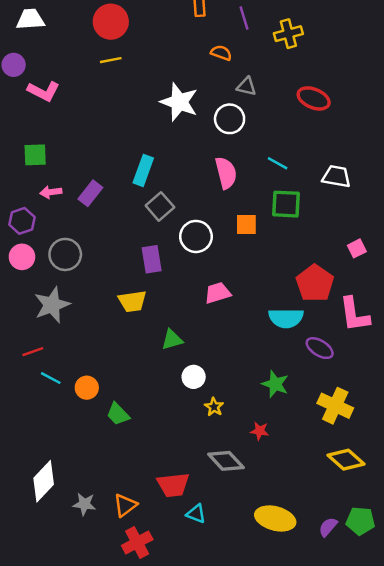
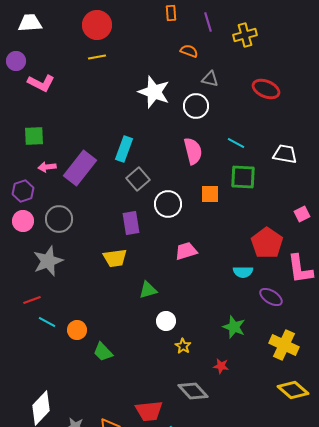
purple rectangle: (90, 193) -> (80, 168), size x1.6
cyan semicircle: (286, 318) -> (243, 272), size x0.7

